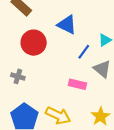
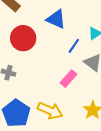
pink rectangle: (77, 84) -> (68, 79), turned -60

